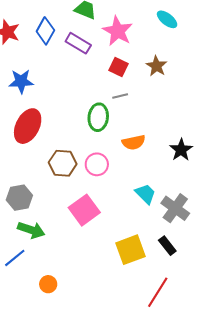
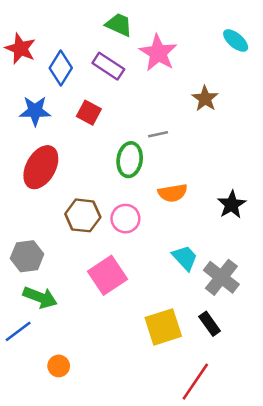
cyan ellipse: (167, 19) -> (236, 41), moved
blue diamond: (45, 31) -> (61, 68), moved
red square: (119, 67) -> (89, 113), moved

